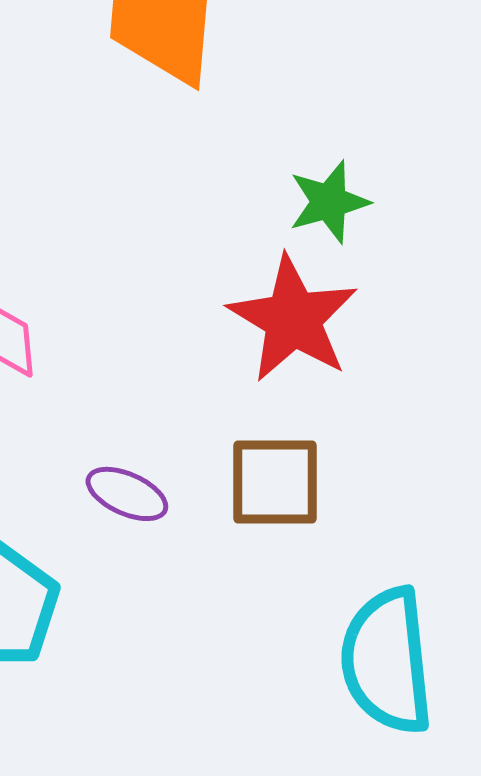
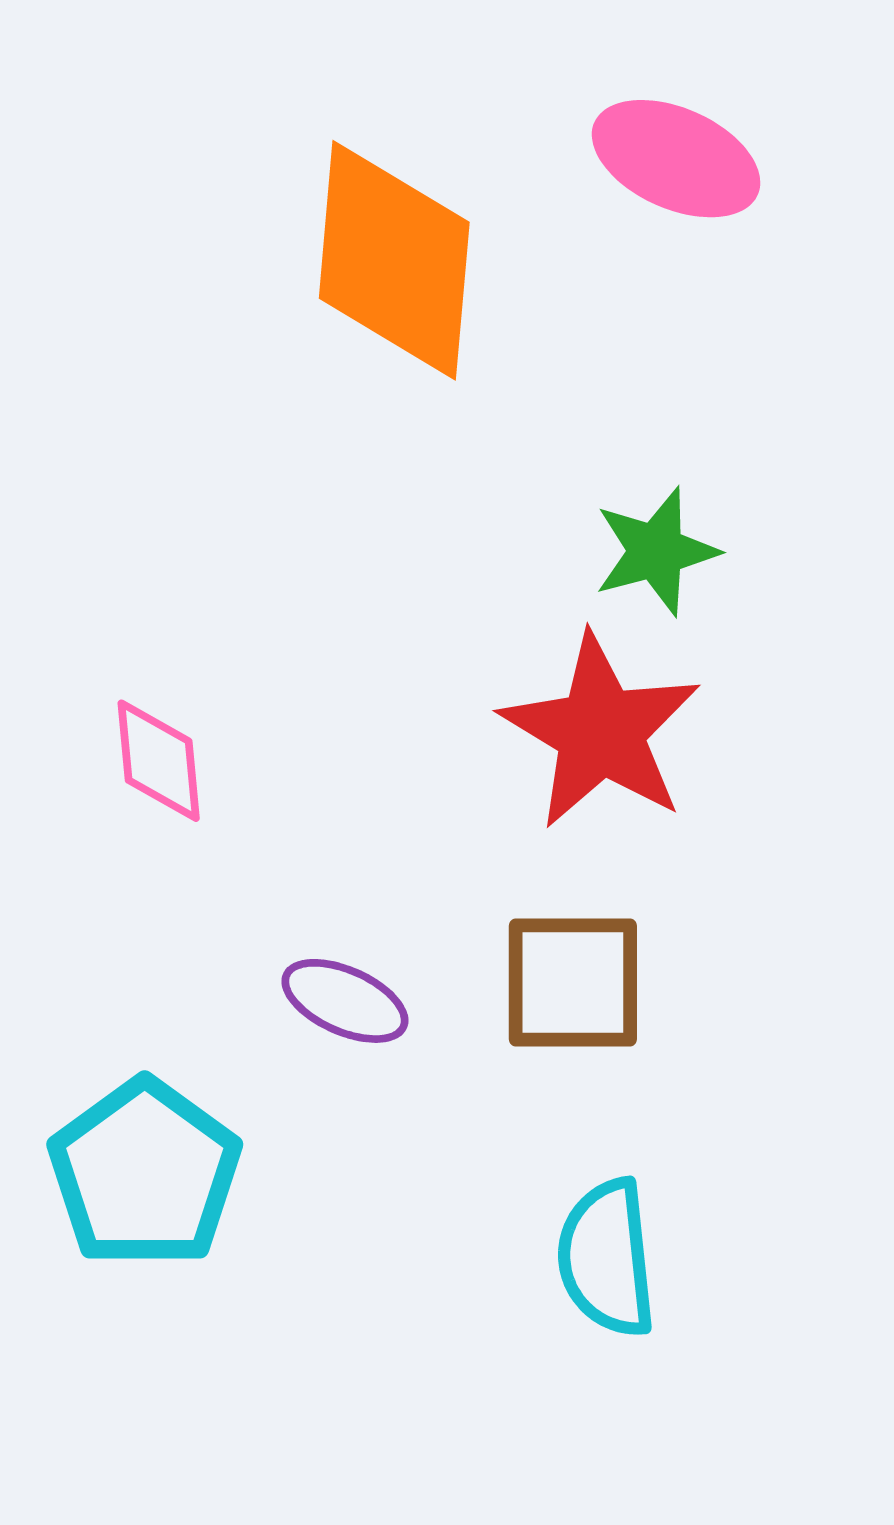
cyan semicircle: (387, 661) -> (607, 1258), moved, size x0.7

